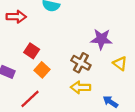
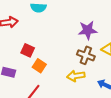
brown cross: (81, 63) -> (86, 55), moved

